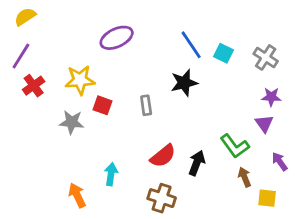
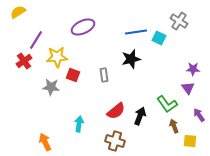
blue line: (191, 45) -> (136, 32), turned -65
purple line: (21, 56) -> (36, 40), moved
gray cross: (266, 57) -> (179, 21), moved
orange arrow: (77, 195) -> (45, 142), moved

